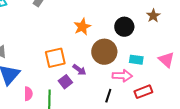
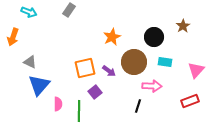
cyan rectangle: (136, 60) -> (165, 62), moved
pink triangle: (166, 60) -> (196, 70), turned 30
purple arrow: (79, 70) -> (109, 71), moved
red rectangle: (143, 92) -> (190, 101), moved

